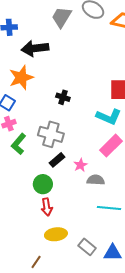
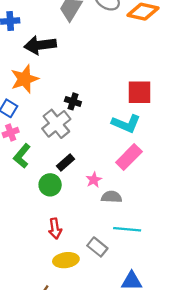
gray cross: (51, 134) -> (56, 124), moved, turned 35
black rectangle: (57, 160) -> (66, 163), moved
green circle: (43, 184) -> (50, 185), moved
gray rectangle: (87, 247) -> (97, 247), moved

